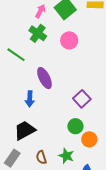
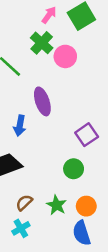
pink circle: (69, 40) -> (65, 56), moved
orange circle: (89, 139) -> (86, 206), moved
brown semicircle: (41, 157) -> (24, 203), turned 56

